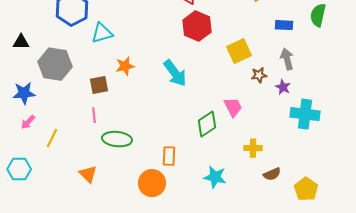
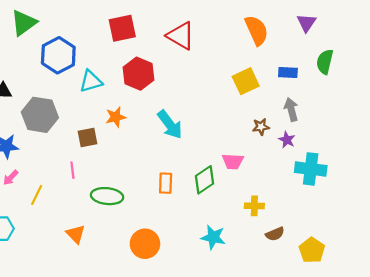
red hexagon: (197, 26) -> (138, 74), moved
yellow square: (239, 51) -> (246, 81), moved
pink trapezoid: (233, 107) -> (233, 161), turned 120
pink line: (94, 115) -> (72, 170), moved
orange rectangle: (169, 156) -> (166, 183), moved

